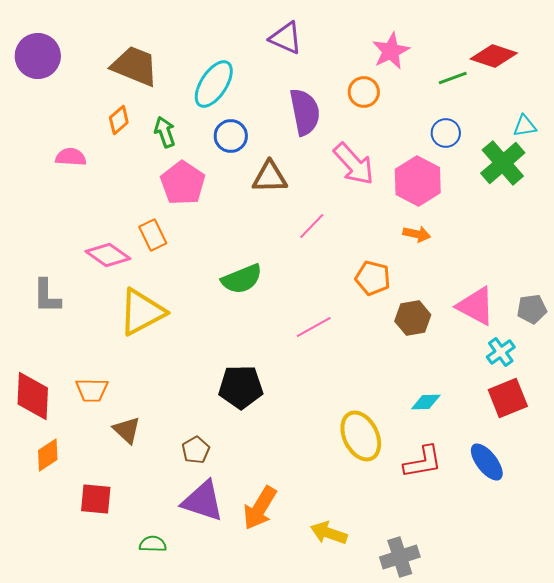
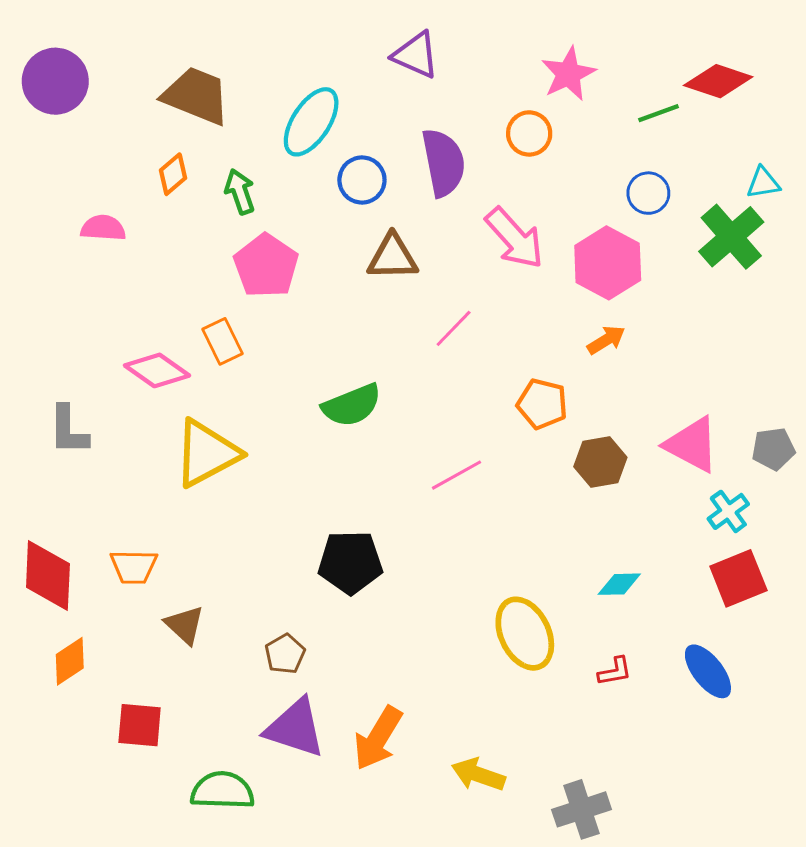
blue circle: (231, 136) -> (362, 180), moved
orange arrow: (417, 234) -> (606, 340), turned -44
red L-shape: (423, 462) -> (615, 671), size x0.6
green semicircle: (153, 544) -> (222, 791), size x1.6

